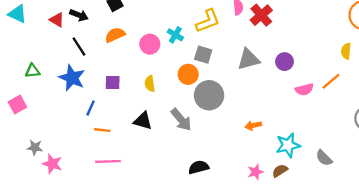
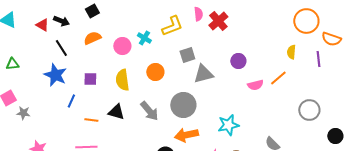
gray square: (203, 55) -> (187, 55), moved, turned -35
gray triangle: (249, 59) -> (203, 74), moved
green triangle: (33, 71) -> (12, 64), moved
yellow semicircle: (150, 84) -> (122, 80), size x1.5
gray circle: (209, 95) -> (183, 105), moved
orange arrow: (253, 125) -> (186, 135), moved, size x1.6
orange line: (102, 130) -> (91, 120), moved
cyan star: (288, 145) -> (228, 125), moved
gray star: (35, 148) -> (23, 113), moved

